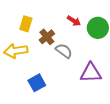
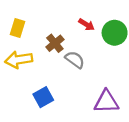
yellow rectangle: (26, 24) -> (18, 28), moved
purple triangle: (91, 73) -> (106, 102), moved

